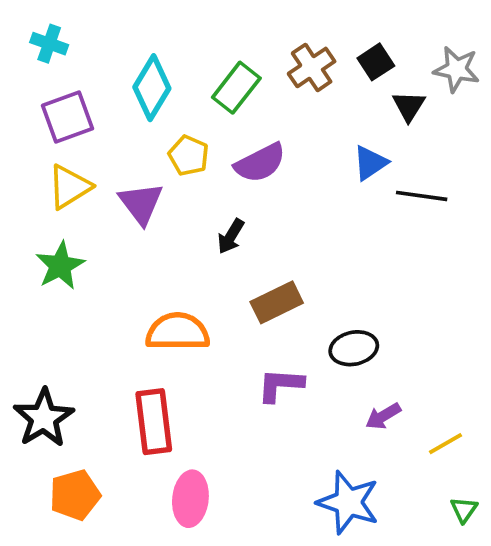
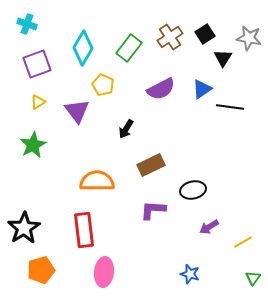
purple semicircle: (260, 163) -> (161, 89), moved
yellow triangle: (69, 187) -> (38, 102), size x0.6
blue star: (348, 502) -> (190, 274), size x0.6

